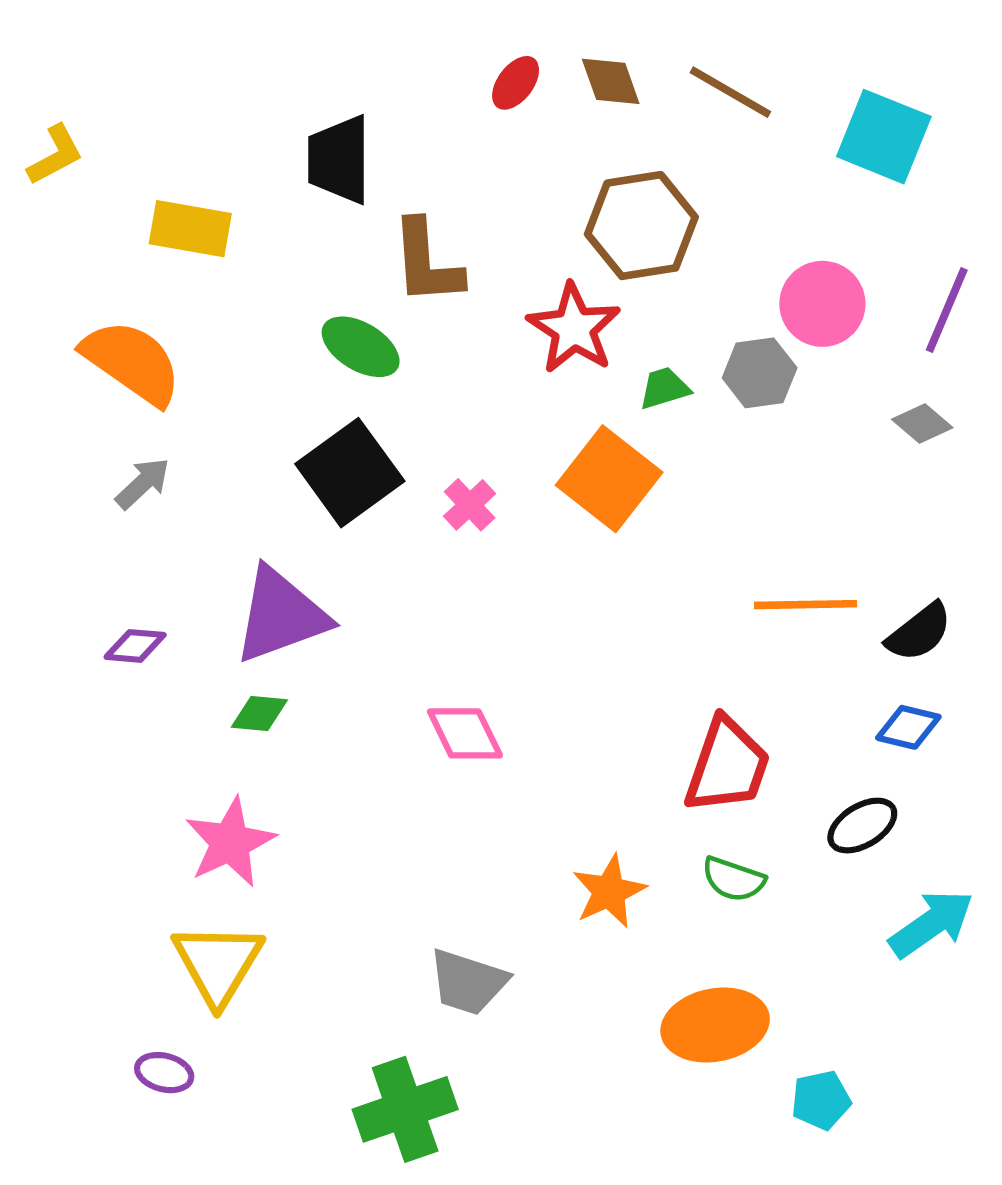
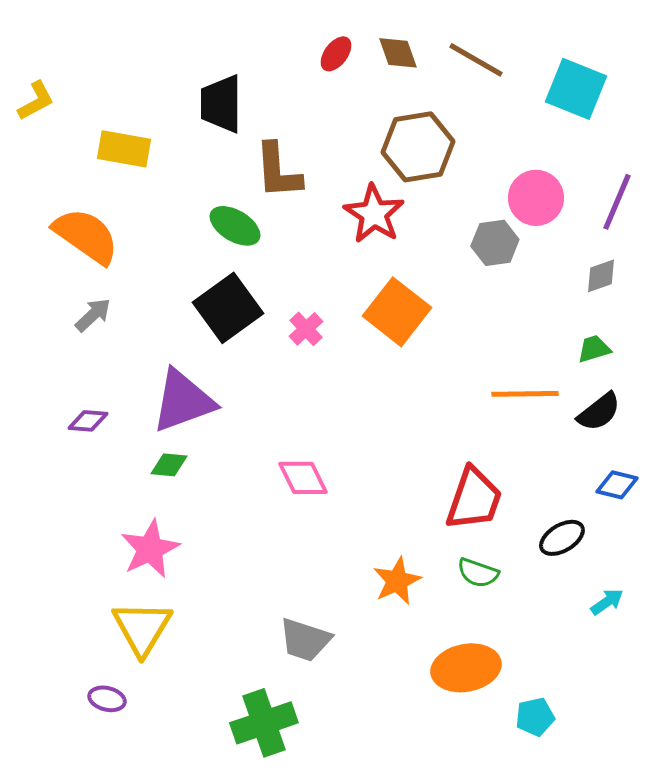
green trapezoid: (664, 388) -> (594, 349), moved
gray diamond: (922, 424) -> (601, 276), turned -60
blue diamond: (908, 727) -> (617, 485), moved
cyan arrow: (931, 924) -> (607, 602), size x0.6

